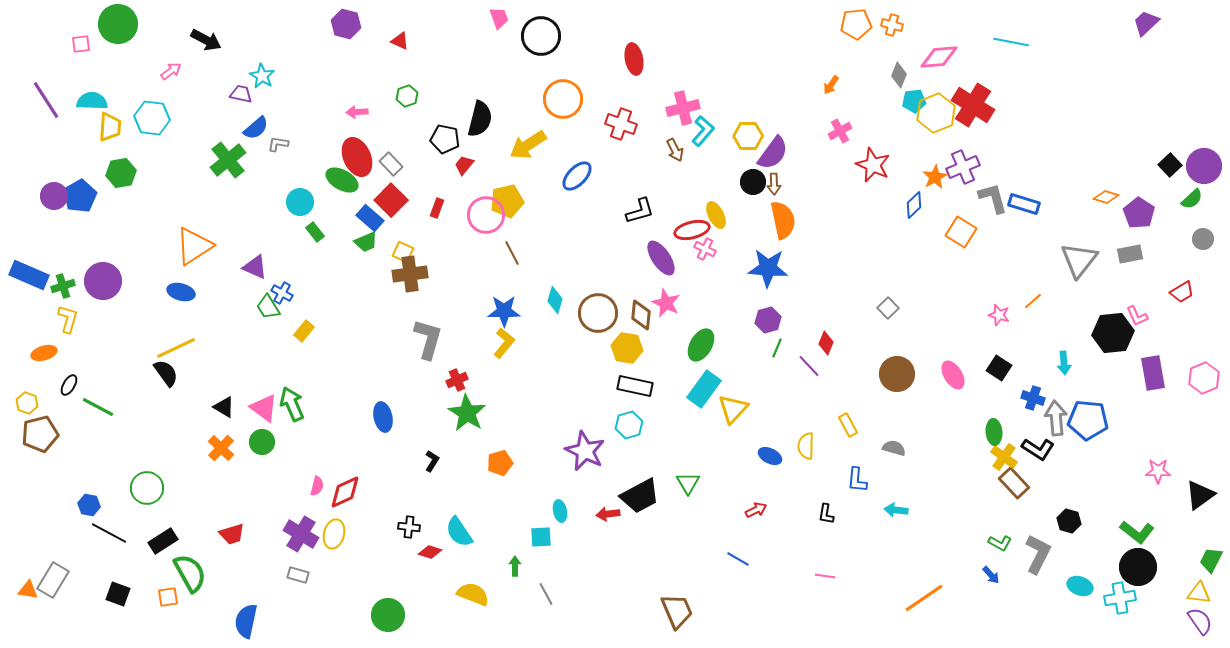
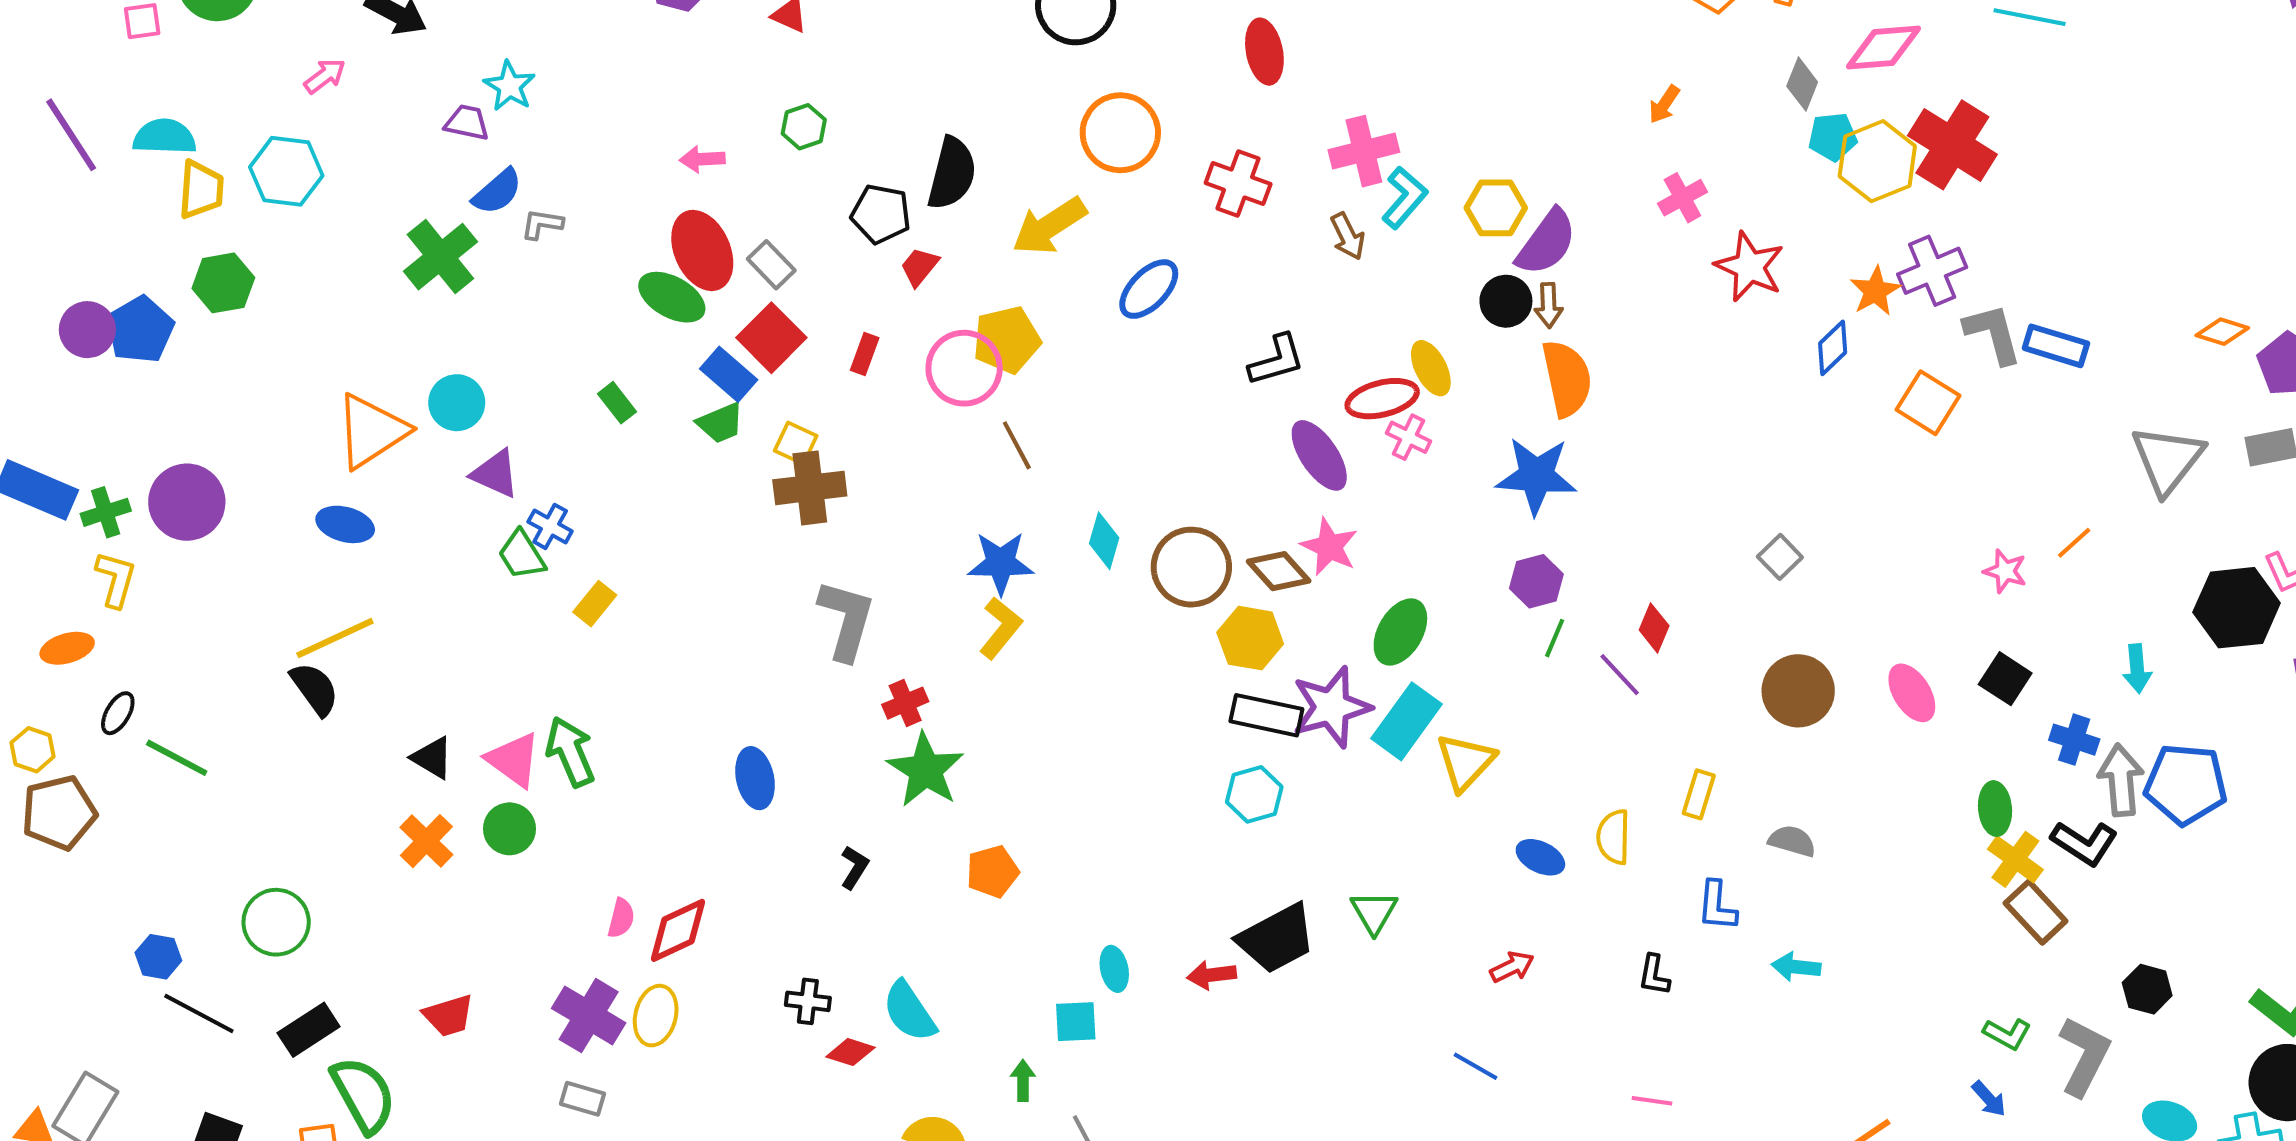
cyan circle: (300, 202) -> (457, 403), moved
brown diamond: (641, 315) -> (1279, 571), turned -48
yellow rectangle: (848, 425) -> (1699, 794), turned 45
purple star: (585, 451) -> (1331, 707), moved, turned 30

